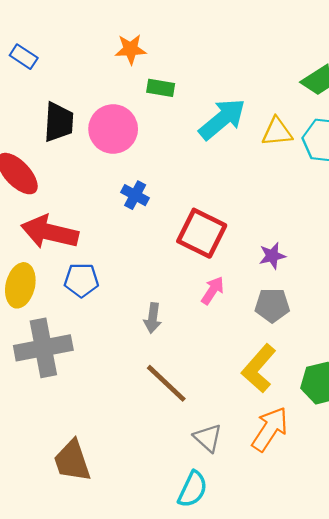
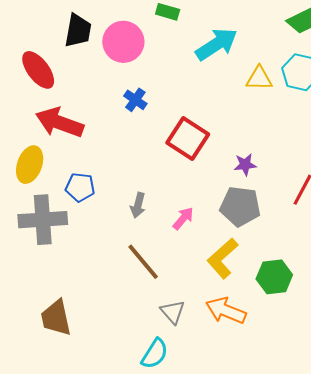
yellow triangle: (277, 132) -> (259, 78), moved
blue pentagon: (81, 280) -> (80, 187), moved
pink arrow: (213, 290) -> (183, 218), moved
gray pentagon: (272, 305) -> (240, 206), size x1.4
orange arrow: (270, 429) -> (226, 311), turned -108

